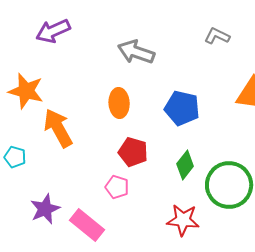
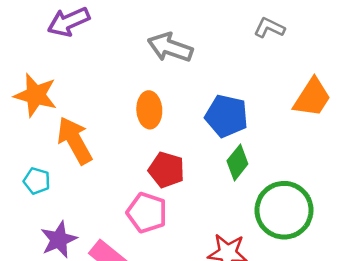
cyan pentagon: (15, 157) -> (37, 181), moved
green diamond: (185, 165) -> (237, 162), moved
pink pentagon: (117, 187) -> (147, 213), size x1.4

